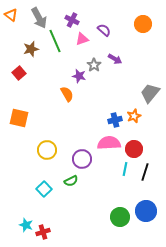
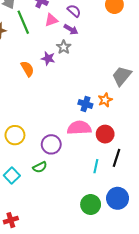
purple arrow: (115, 59) -> (71, 29), moved
orange semicircle: (67, 94) -> (27, 69), moved
blue cross: (115, 120) -> (85, 104), turned 32
cyan line: (125, 169) -> (96, 166), moved

